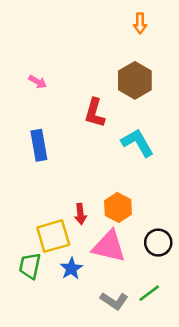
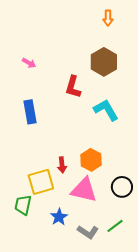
blue star: (71, 268) -> (59, 217), moved

